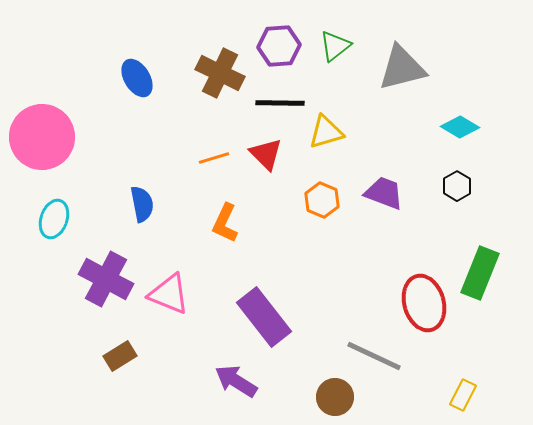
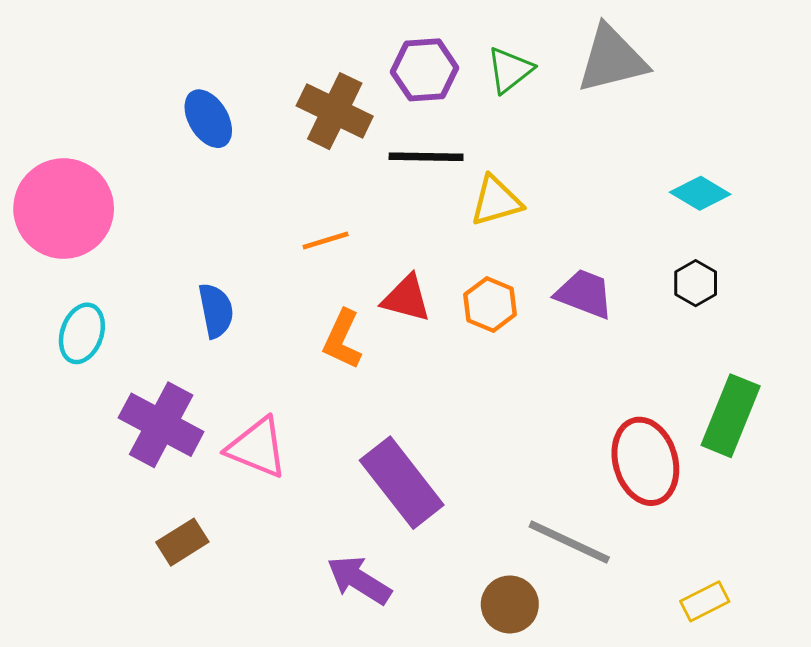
gray triangle: (402, 68) -> (612, 59), moved
red triangle: (266, 154) -> (406, 298), moved, turned -30
yellow rectangle: (463, 395) -> (705, 601), turned 36

